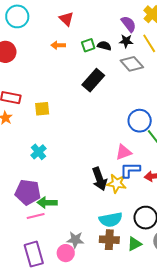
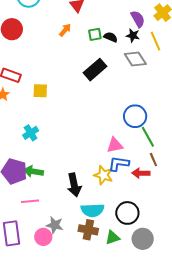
orange arrow: (58, 45) -> (65, 30), turned 120
black arrow: (99, 179) -> (74, 185), moved
green arrow: (47, 203) -> (33, 171), moved
pink line: (36, 216) -> (30, 201), moved

